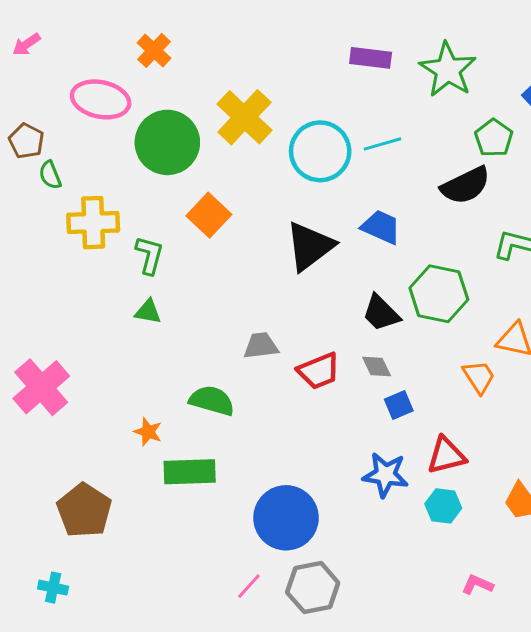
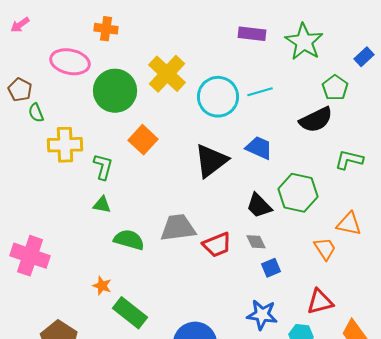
orange cross: (154, 50) -> (106, 29), turned -35
gray trapezoid: (261, 346) -> (178, 228), size x1.5
pink cross: (41, 387) -> (30, 256), turned -30
green semicircle: (212, 401) -> (129, 240), moved
red triangle: (446, 455) -> (320, 302), moved
green rectangle: (190, 472) -> (130, 313), turned 40

